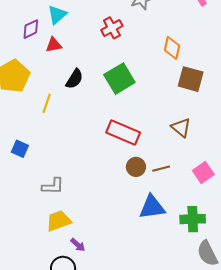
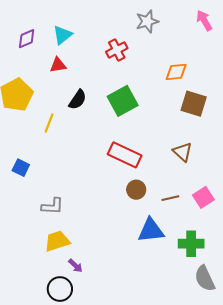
purple diamond: (31, 29) -> (27, 39), moved
orange diamond: (172, 48) -> (176, 72), turned 70
brown line: (161, 169) -> (170, 198), moved

